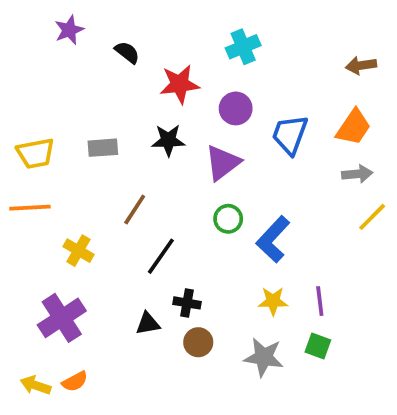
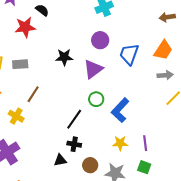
red star: (180, 84) -> (25, 27), moved
gray rectangle: (103, 148) -> (20, 64), moved
brown line: (135, 209) -> (33, 94), moved
black line: (161, 256) -> (74, 119), moved
black triangle: (148, 324) -> (60, 160), moved
brown circle: (198, 342) -> (90, 165), moved

